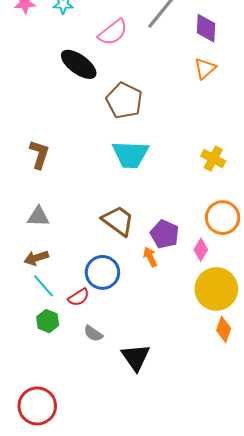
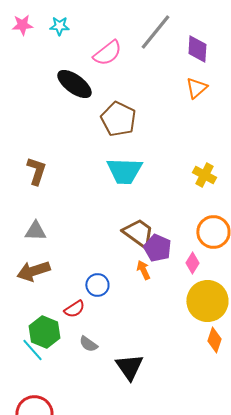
brown trapezoid: (118, 221) -> (138, 233), moved
brown arrow: (36, 258) -> (33, 271), size x1.4
blue circle: (102, 272) -> (97, 285), size x0.7
cyan line: (43, 286) -> (32, 350), moved
green hexagon: (48, 321) -> (44, 332), size x1.4

